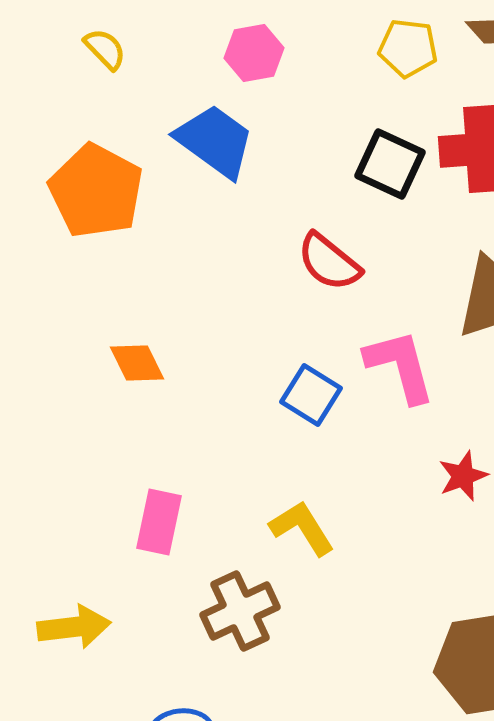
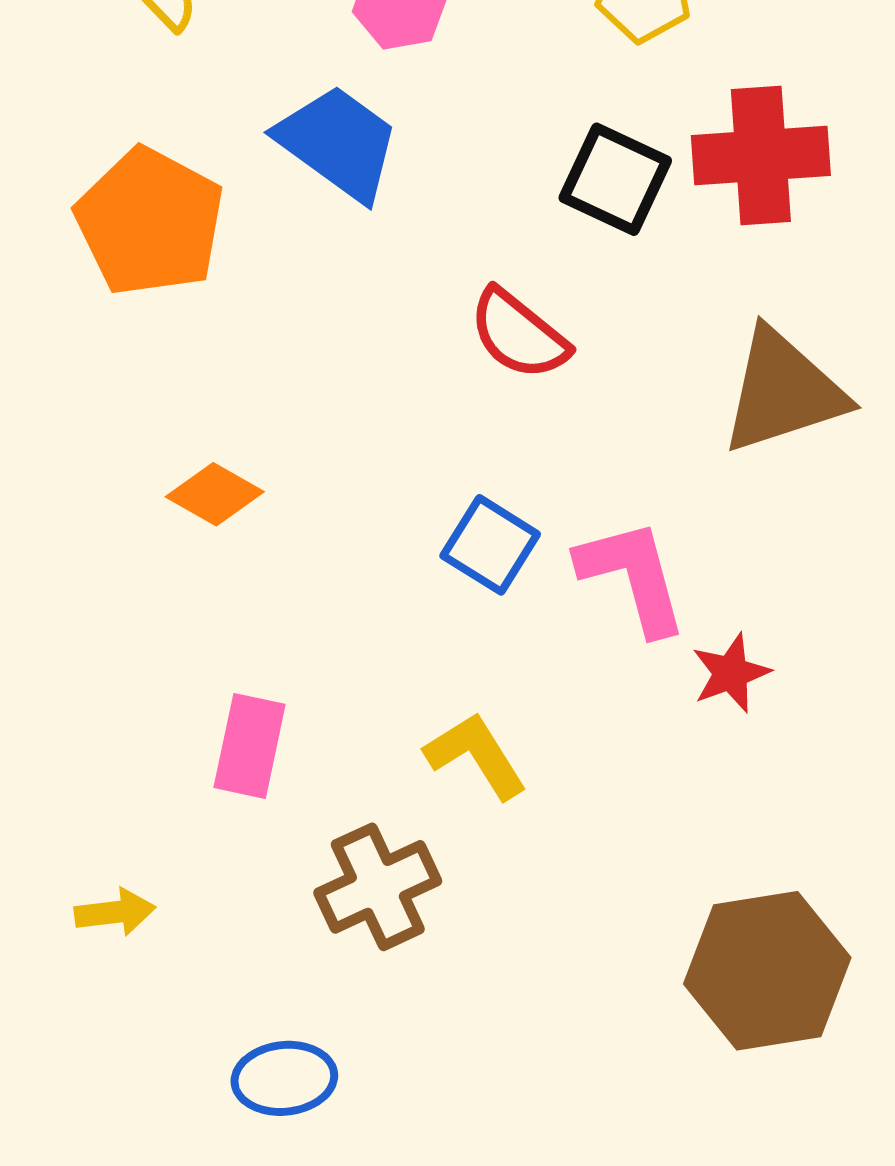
orange diamond: (137, 363) -> (215, 494), turned -34
pink L-shape: (400, 366) -> (633, 577), moved
yellow arrow: (74, 627) -> (115, 912), size x0.7

